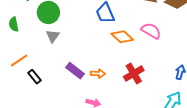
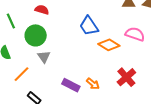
orange line: (19, 61) -> (22, 74), moved
orange arrow: (98, 74) -> (93, 84), turned 48

